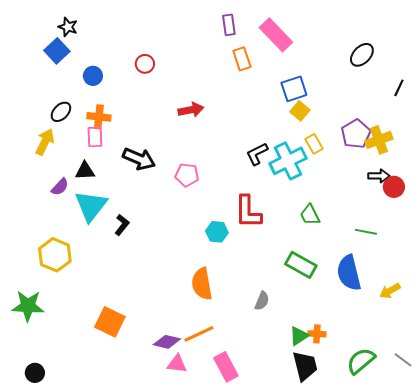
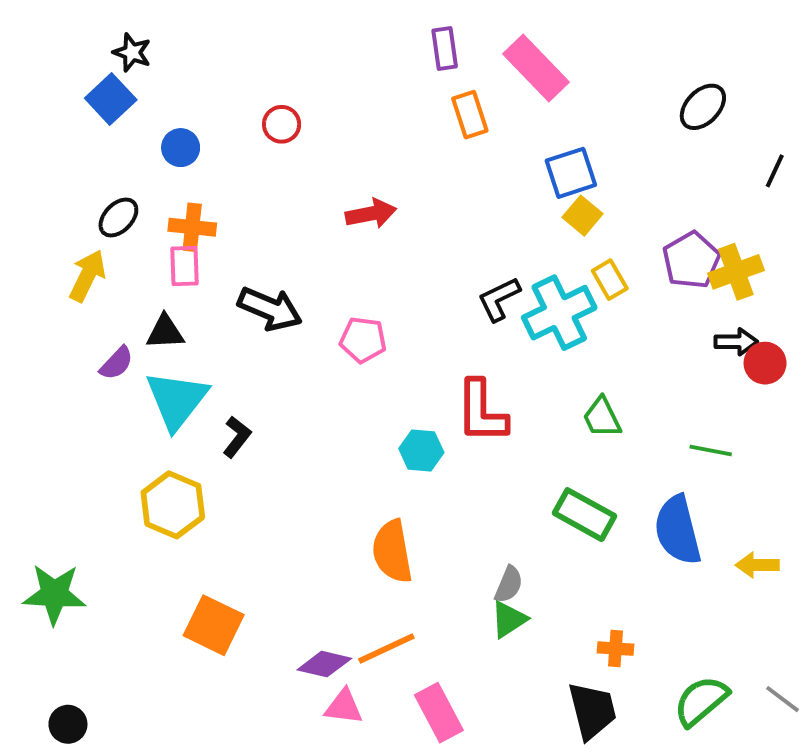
yellow hexagon: (55, 255) -> (173, 505), moved
yellow arrow: (390, 291) -> (757, 565), turned 30
green triangle: (299, 336) -> (509, 619), moved

